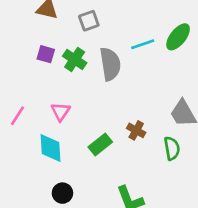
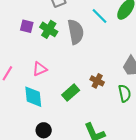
cyan line: (143, 44) -> (99, 16), turned 66
pink triangle: (61, 112) -> (40, 69), turned 35

